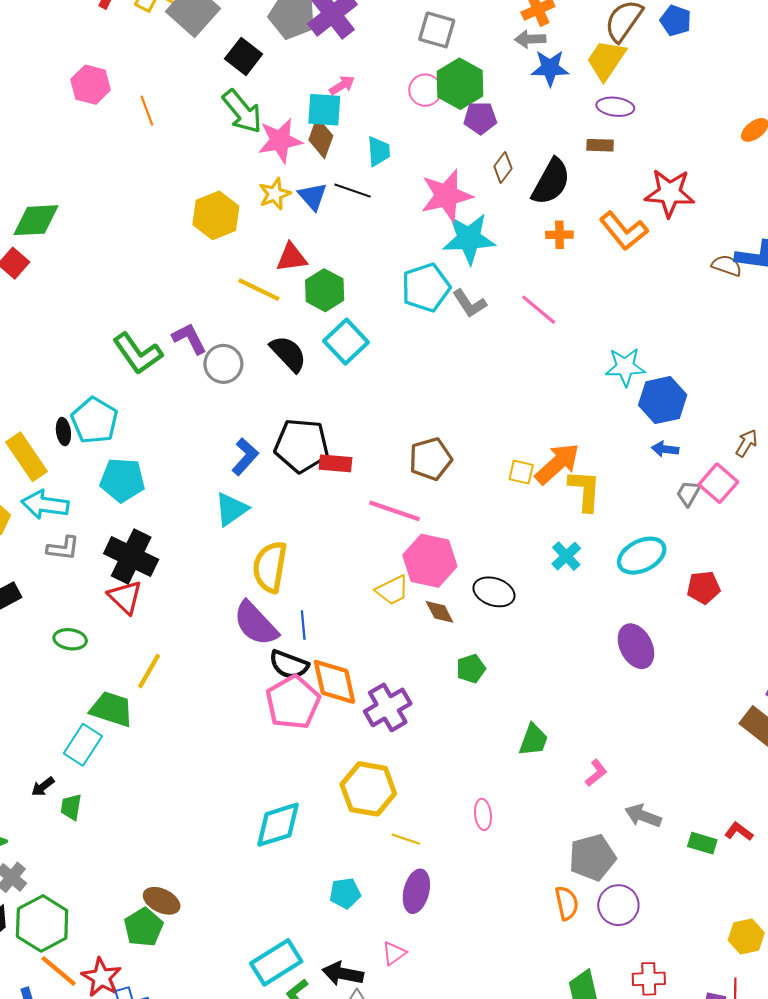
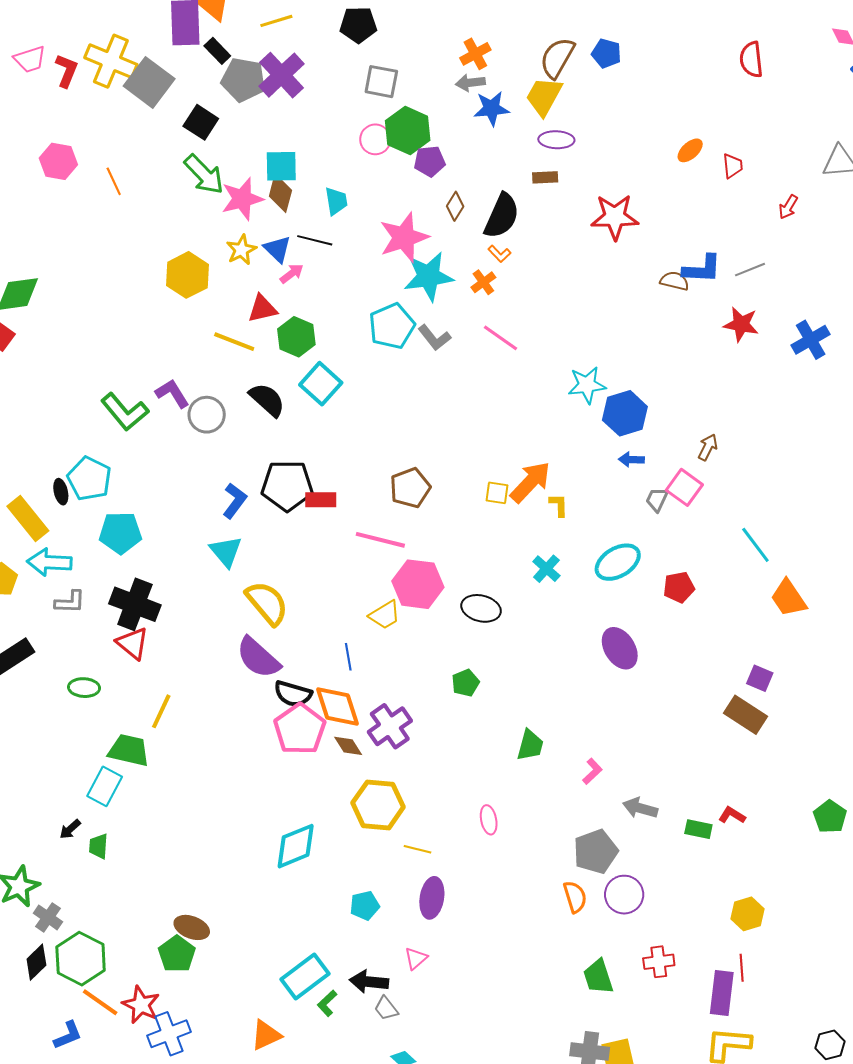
pink arrow: (342, 85) -> (292, 274), moved
orange L-shape: (624, 231) -> (499, 254), moved, size x0.5
orange cross: (559, 235) -> (483, 282), moved, turned -30
yellow L-shape: (585, 490) -> (559, 505), size x0.6
cyan triangle: (231, 509) -> (226, 551), turned -30
yellow semicircle: (270, 567) -> (267, 603), turned 135
brown diamond: (440, 612) -> (348, 746), moved
blue line: (303, 625) -> (348, 657), moved

